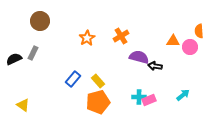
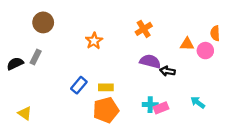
orange cross: (121, 36) -> (144, 29), moved
yellow rectangle: (98, 81) -> (106, 87), turned -48
cyan arrow: (183, 95) -> (198, 102), turned -104

